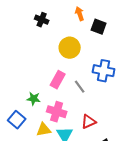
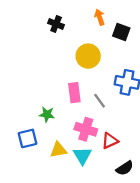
pink rectangle: (58, 80) -> (74, 93), turned -36
pink cross: (57, 112) -> (86, 129), moved
blue square: (17, 120) -> (27, 138), turned 36

